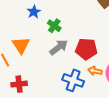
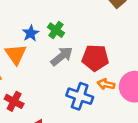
blue star: (34, 12) -> (31, 33), moved
red cross: (19, 84) -> (14, 101), turned 35

